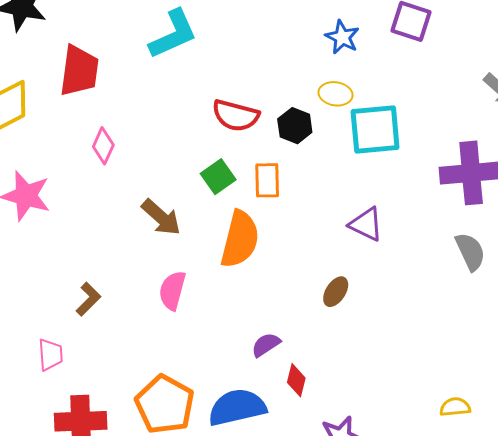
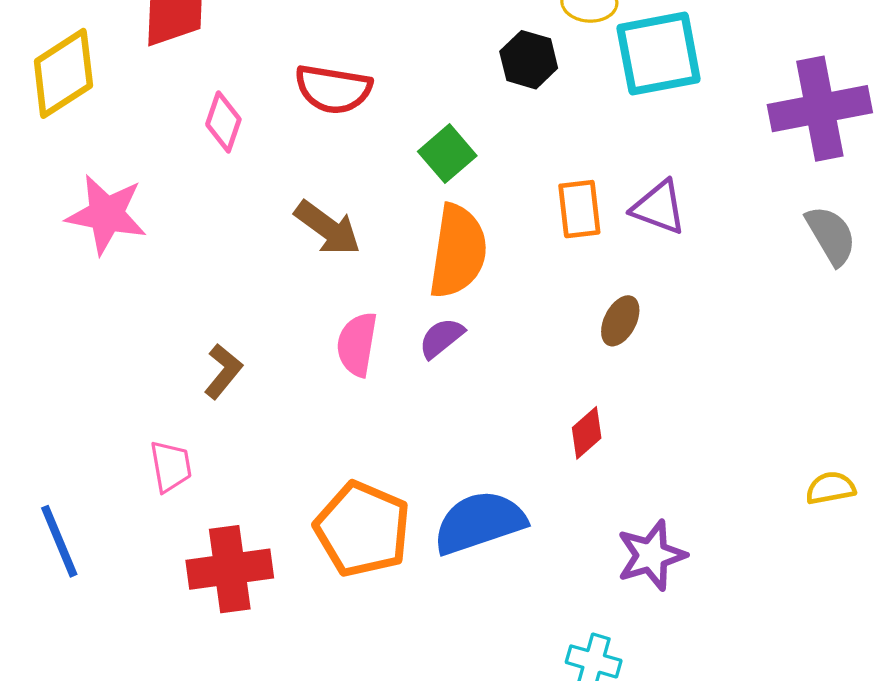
red semicircle: (236, 115) -> (333, 89), moved
green square: (218, 177) -> (447, 154), moved
orange rectangle: (267, 180) -> (579, 209), moved
purple semicircle: (266, 345) -> (441, 338), moved
red diamond: (296, 380) -> (587, 433), moved, turned 40

